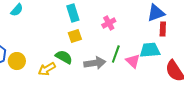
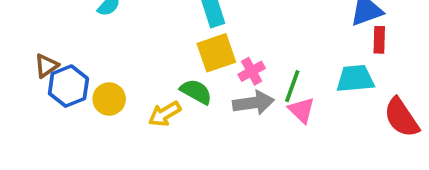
pink cross: (109, 23) -> (252, 71), moved
yellow square: (75, 36) -> (216, 53), size x1.5
pink triangle: (133, 61) -> (302, 110), moved

